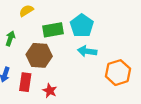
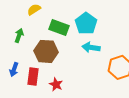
green rectangle: (53, 30) -> (59, 27), turned 30

